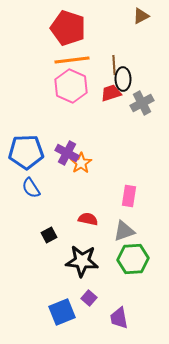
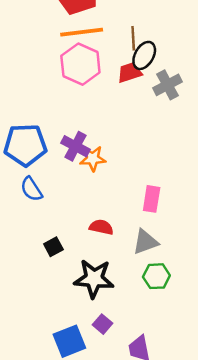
black ellipse: (123, 79) -> (144, 55), turned 30
orange star: (81, 163) -> (93, 158), turned 30
green hexagon: (133, 259) -> (156, 276), size x0.7

